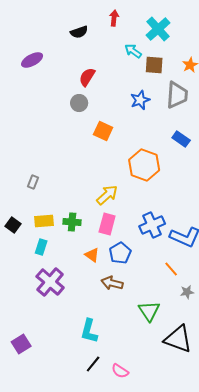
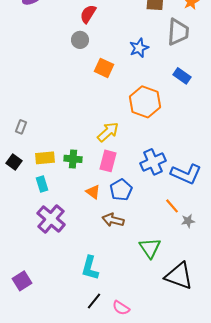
blue star: (140, 100) -> (139, 48), moved
gray rectangle: (33, 182) -> (21, 127), moved
cyan rectangle: (41, 247) -> (42, 184), turned -35
gray star: (187, 292) -> (188, 221), moved

